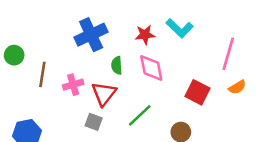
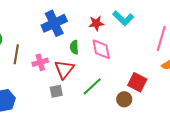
red square: (198, 92) -> (137, 82), moved
gray square: (94, 122) -> (56, 91), turned -32

